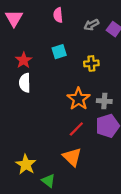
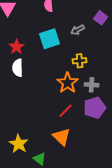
gray arrow: (91, 25) -> (78, 30), moved
cyan square: (59, 52) -> (50, 39), size x1.5
yellow cross: (91, 63) -> (80, 61), moved

